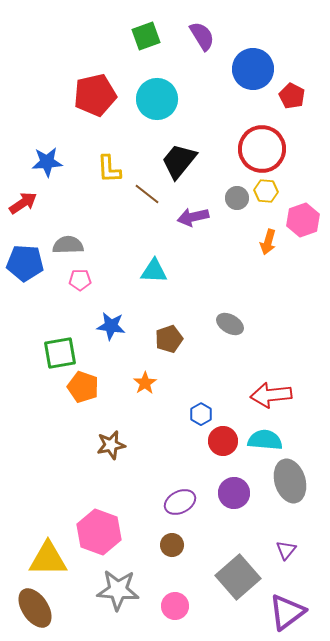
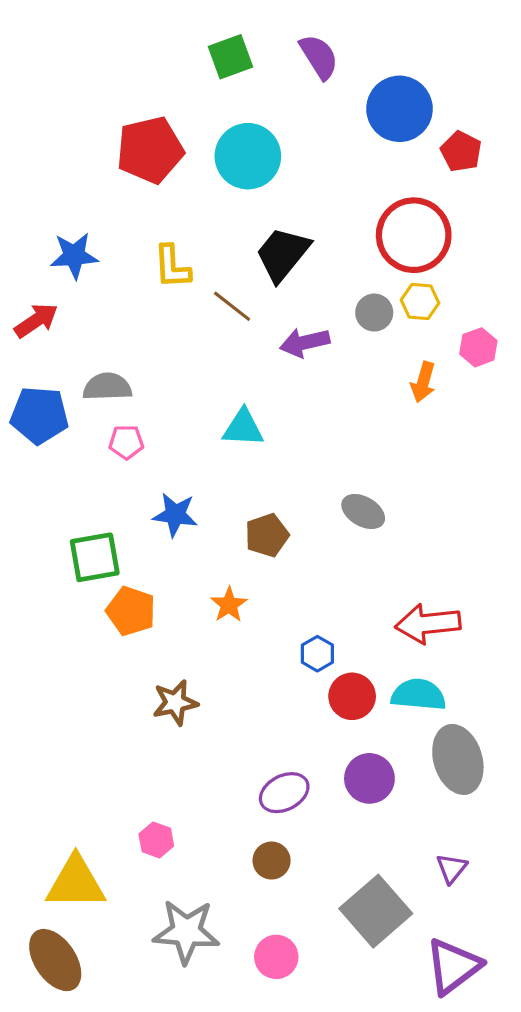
pink hexagon: (303, 220) -> (478, 347), size x0.7
pink hexagon: (99, 532) -> (156, 840), size x0.5

